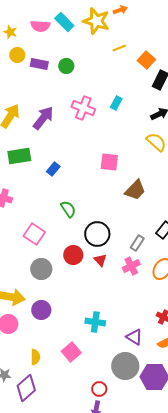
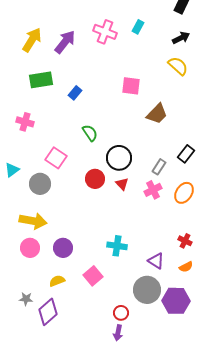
gray circle: (41, 269) -> (40, 184), moved
purple circle: (41, 310) -> (63, 248), moved
yellow semicircle: (35, 357) -> (57, 281), turned -112

